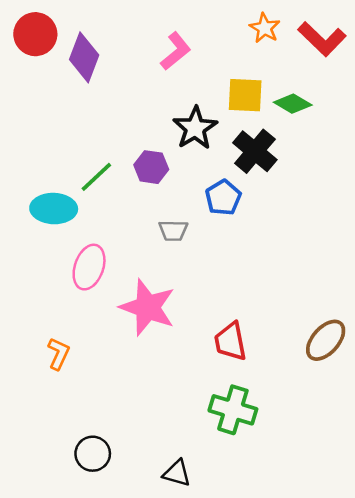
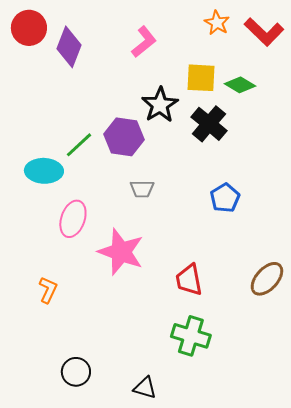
purple hexagon: (151, 167) -> (124, 137), size x1.4
blue pentagon: (223, 198) -> (225, 198), moved

